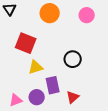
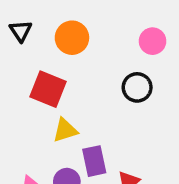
orange circle: (50, 13) -> (72, 38), moved
black circle: (73, 59) -> (137, 87), moved

